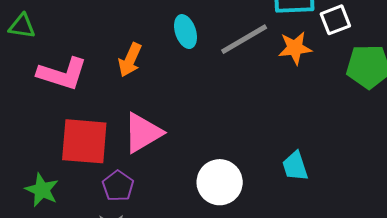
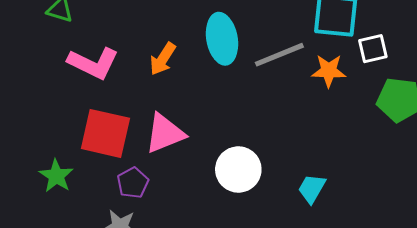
cyan ellipse: (185, 32) -> (222, 39), size x1.5
cyan trapezoid: (295, 166) -> (312, 188), turned 40
white circle: (220, 182) -> (238, 169), moved

